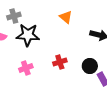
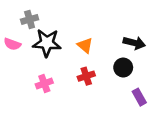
orange triangle: (66, 17) -> (85, 45), moved
black circle: (90, 66) -> (123, 68), moved

